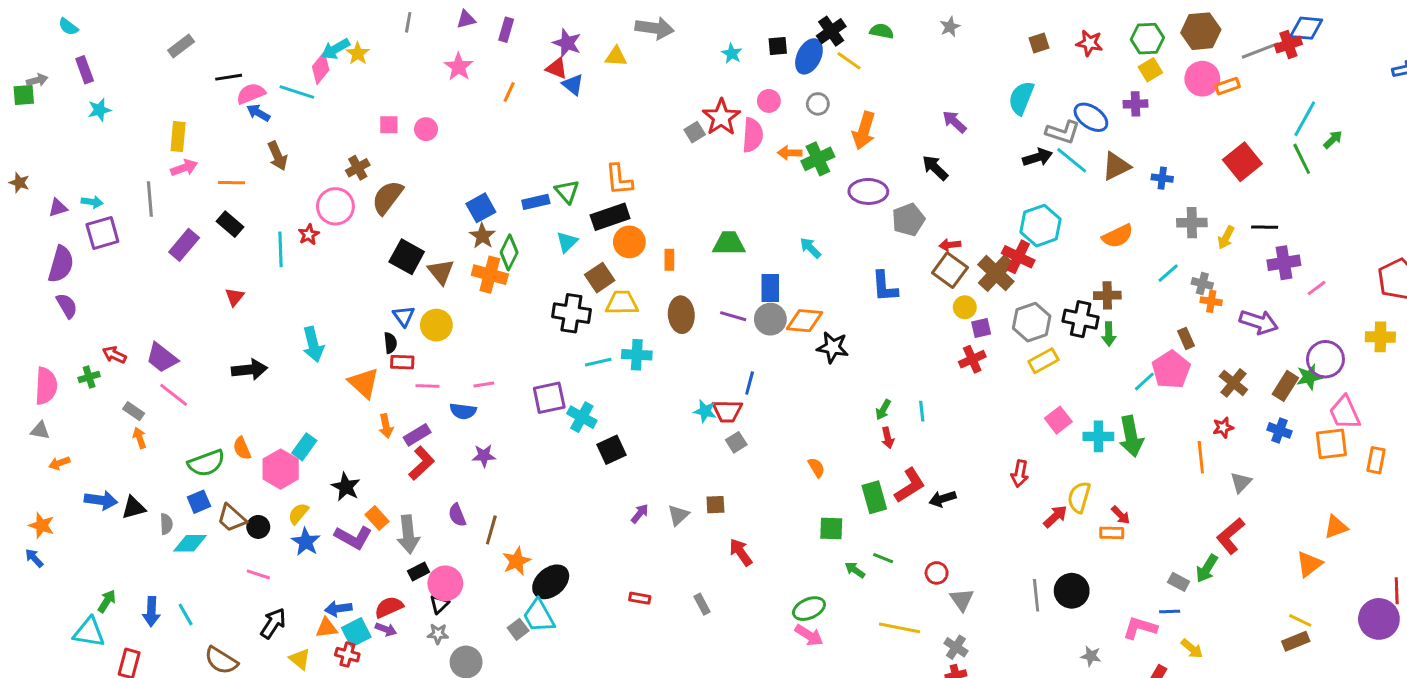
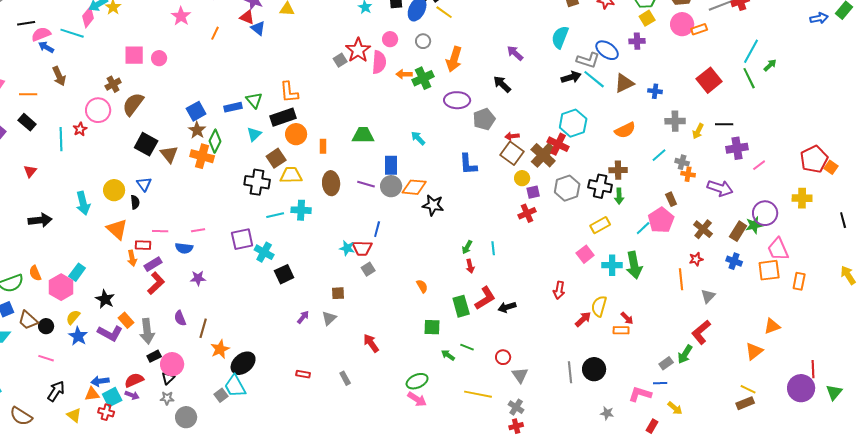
pink square: (389, 125) -> (134, 55), size x1.5
yellow circle: (436, 325) -> (114, 190), moved
yellow rectangle: (1043, 361) -> (600, 225), moved
red rectangle: (402, 362) -> (143, 245), moved
brown square: (715, 505) -> (338, 293), moved
gray rectangle: (1179, 582) -> (666, 363), turned -64

